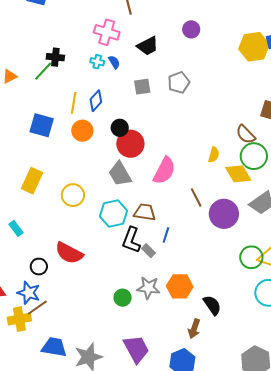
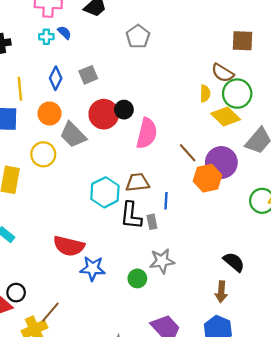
gray square: (142, 87) -> (88, 75), moved
yellow line: (74, 103) -> (20, 89), moved
black circle: (120, 128) -> (124, 110), moved
yellow semicircle: (214, 155) -> (205, 94), moved
gray trapezoid: (120, 174) -> (73, 135), moved
yellow circle: (73, 195) -> (43, 154), moved
gray rectangle: (149, 251) -> (152, 222), turned 48
black circle: (39, 267) -> (16, 293), moved
orange hexagon: (180, 286) -> (207, 178), moved
blue star: (29, 293) -> (93, 268), moved

